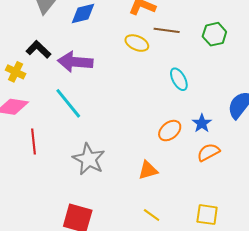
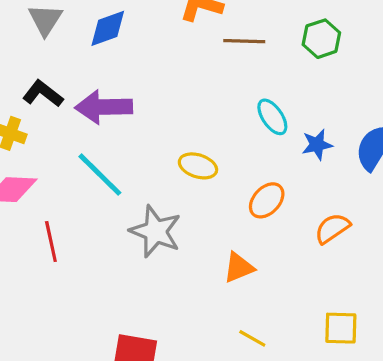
yellow ellipse: (137, 43) -> (198, 166), moved
blue star: (202, 123) -> (317, 145), moved, turned 30
gray star: (89, 159) -> (155, 231), moved

